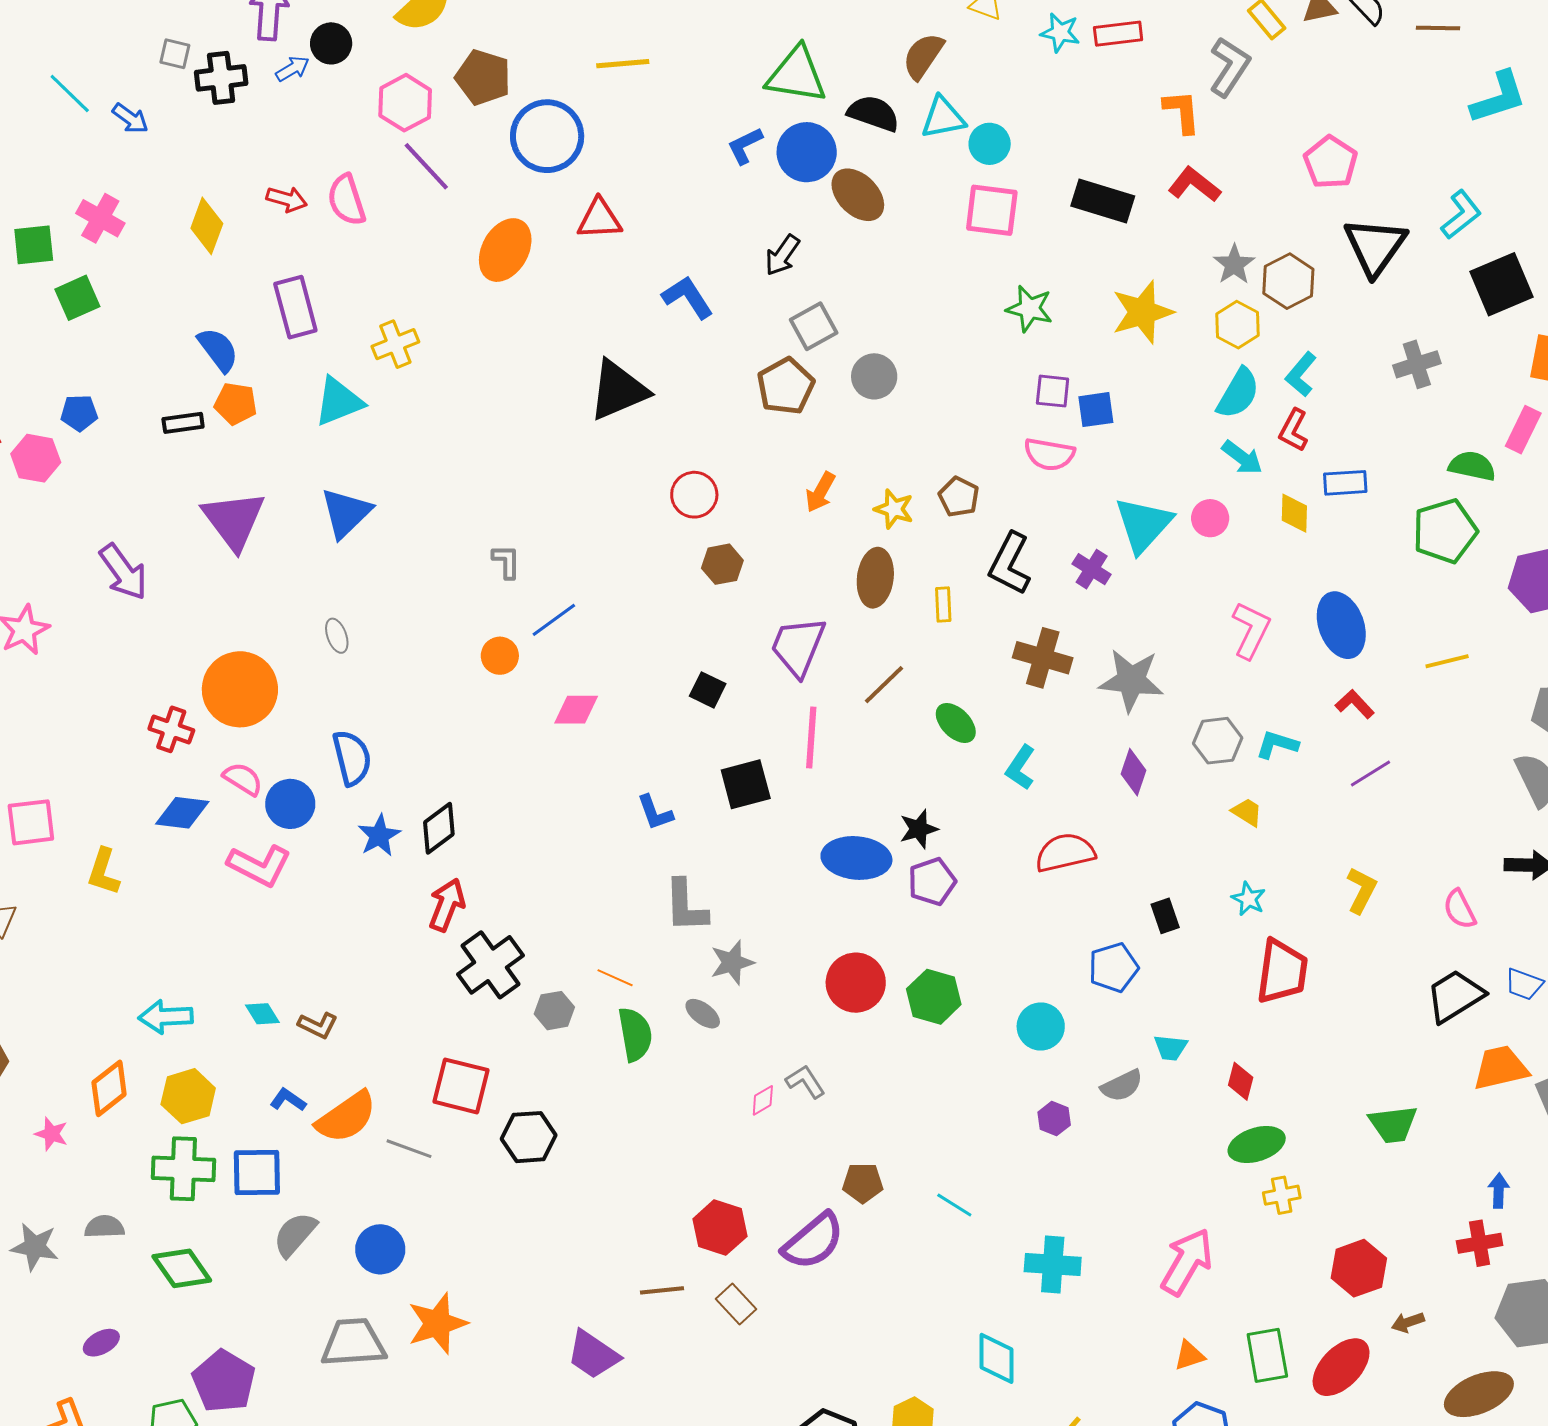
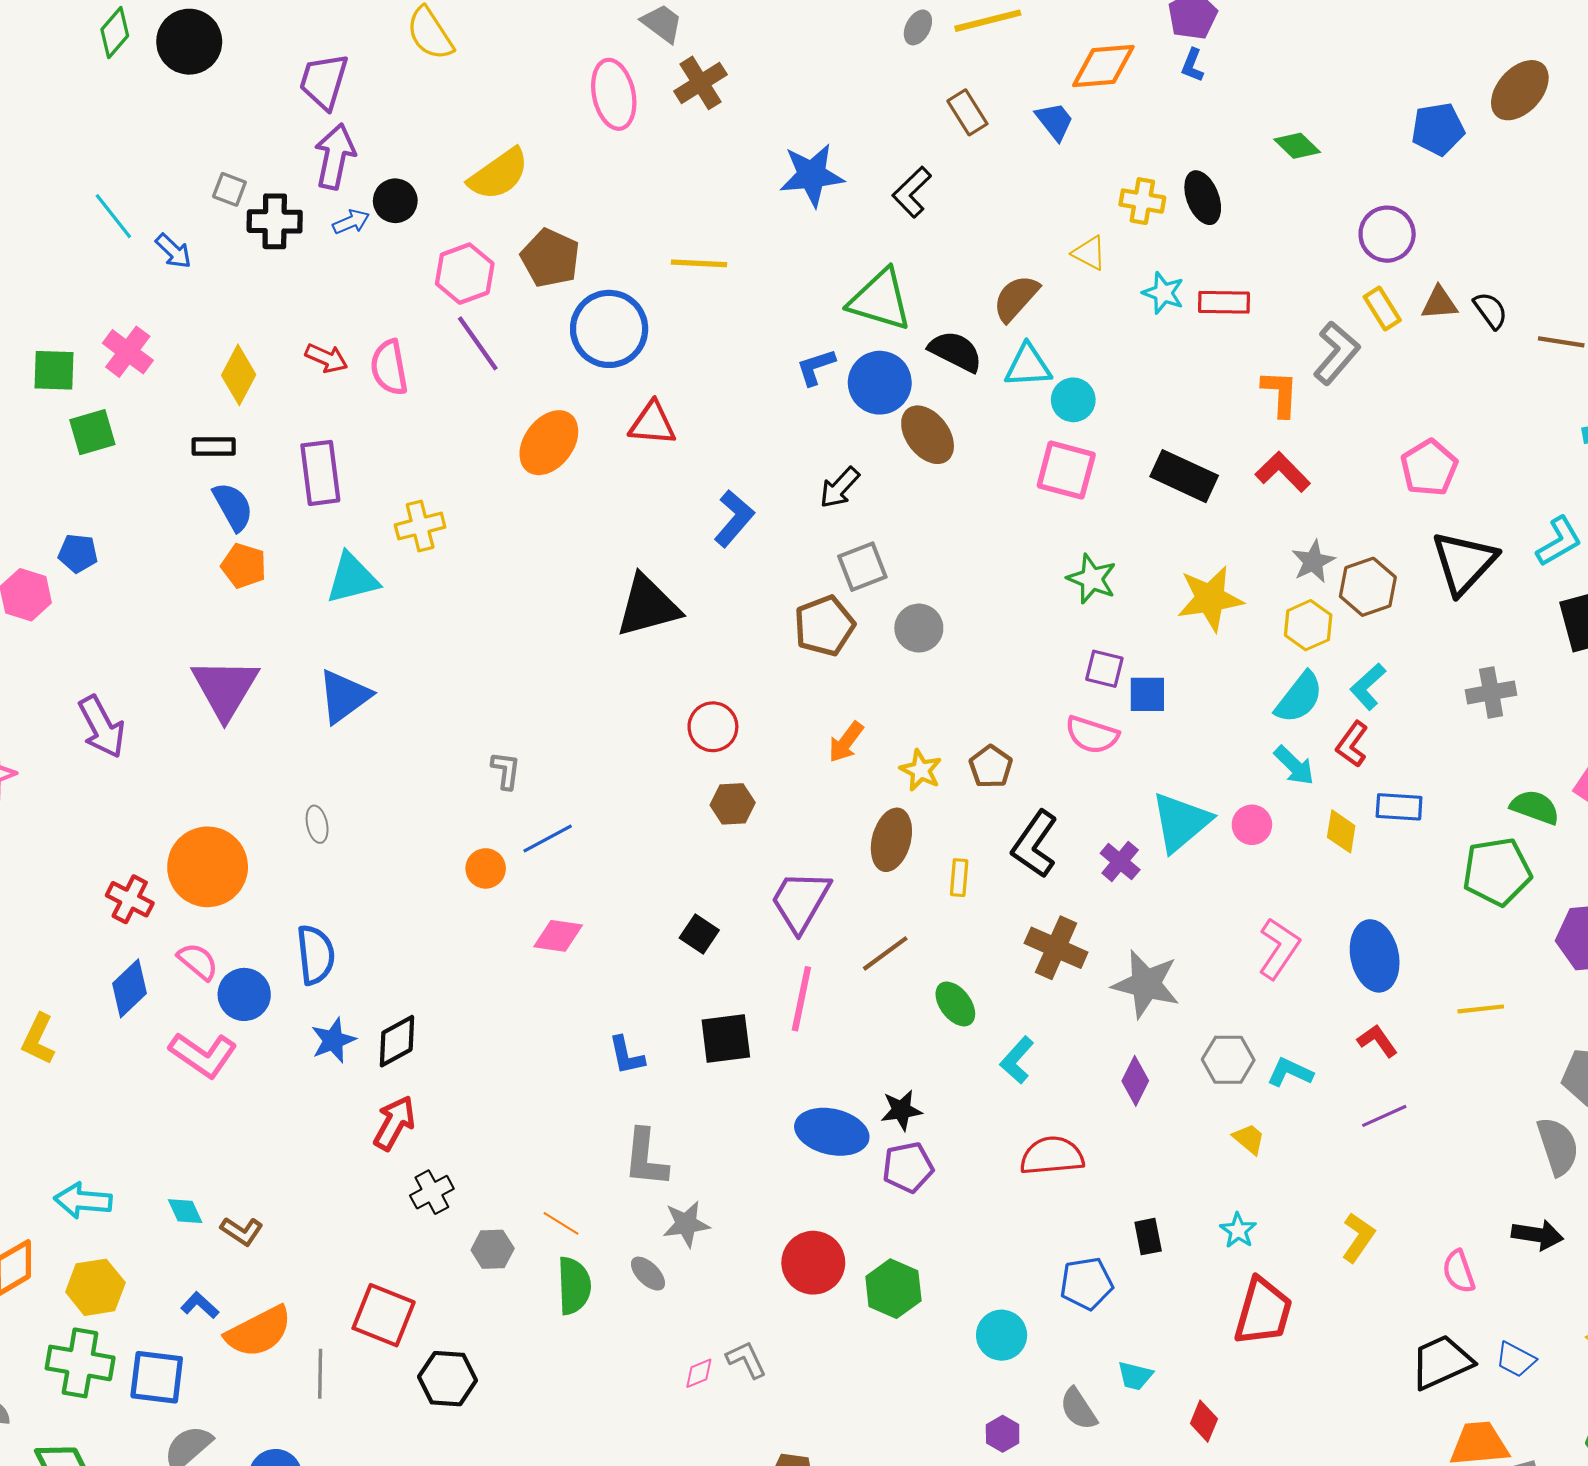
blue L-shape: (688, 297) -> (734, 518), turned 66
black rectangle: (183, 423) -> (214, 447), moved
blue diamond: (182, 813) -> (129, 988), turned -58
black cross: (491, 965) -> (432, 1192), size x0.6
gray semicircle: (1122, 1086) -> (1078, 1409), turned 75
gray line: (409, 1149) -> (320, 1374), turned 63

